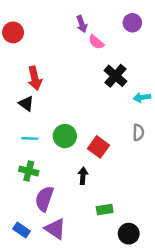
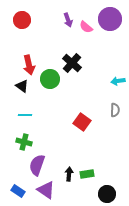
purple circle: (132, 23) -> (110, 19), size x1.5
red circle: (13, 32) -> (22, 20), moved
pink semicircle: (96, 42) -> (86, 27), moved
black cross: (115, 76) -> (72, 63), moved
green circle: (65, 136) -> (50, 79), moved
black arrow: (83, 176) -> (69, 174), moved

